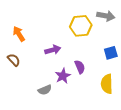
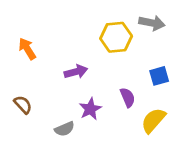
brown semicircle: (14, 60) -> (23, 105), moved
purple semicircle: (80, 67) -> (128, 97), moved
yellow semicircle: (107, 84) -> (153, 120), turned 42

